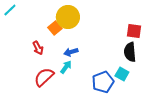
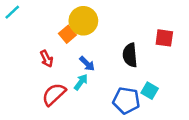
blue arrow: (71, 52) -> (87, 64), turned -120
black semicircle: (130, 52) -> (130, 55), moved
blue pentagon: (103, 82) -> (126, 100), turned 30

